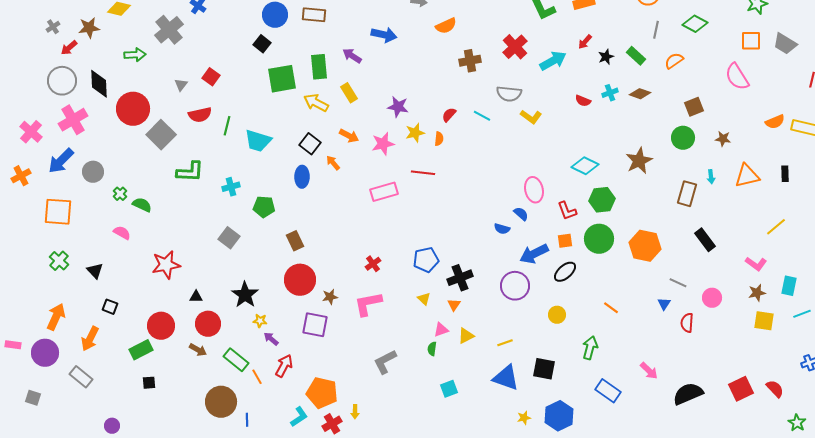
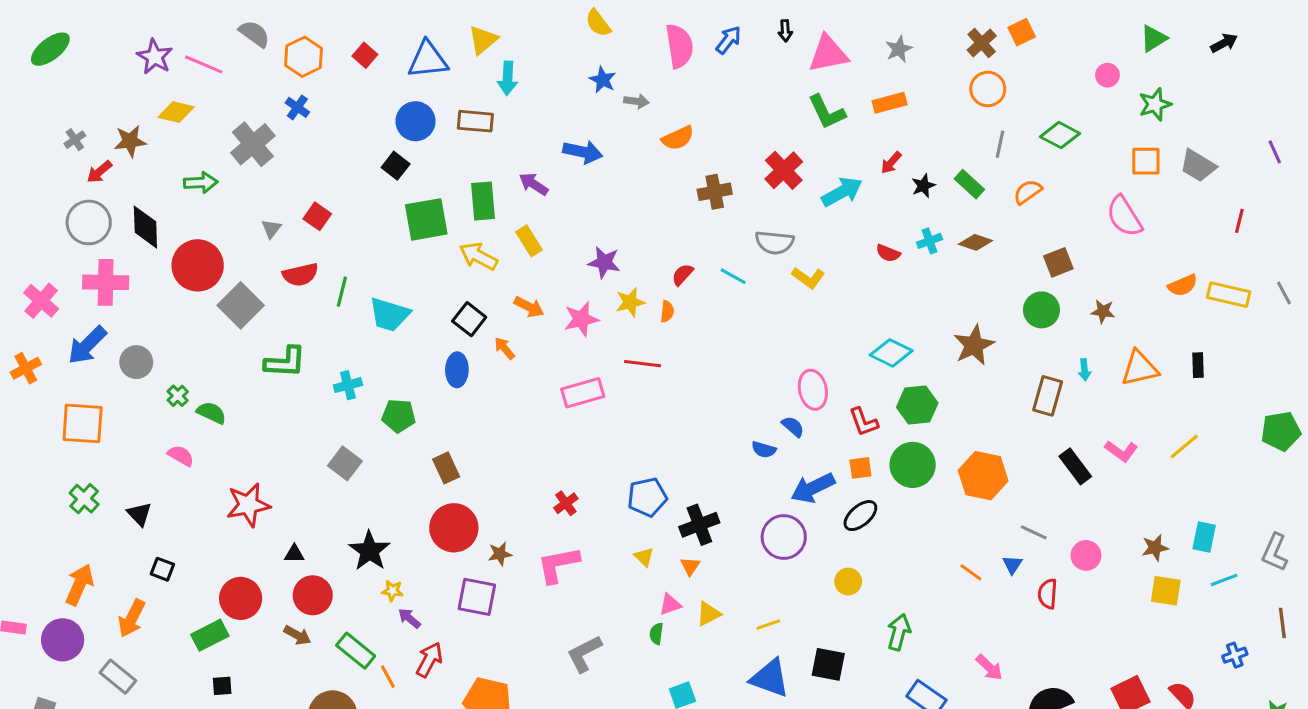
pink cross: (73, 120) -> (106, 282), turned 32
pink L-shape: (756, 264) -> (1121, 451), moved
orange line: (611, 308) -> (971, 572), moved

